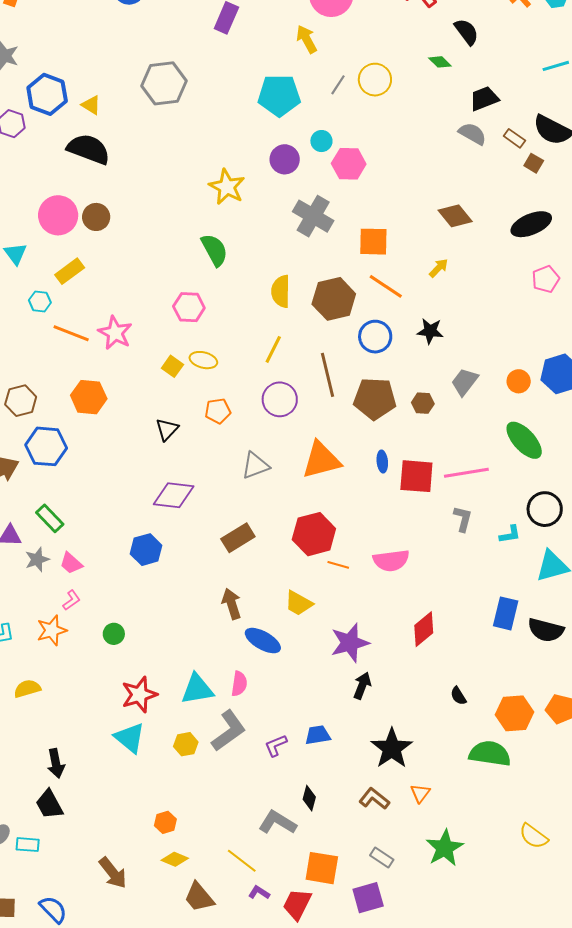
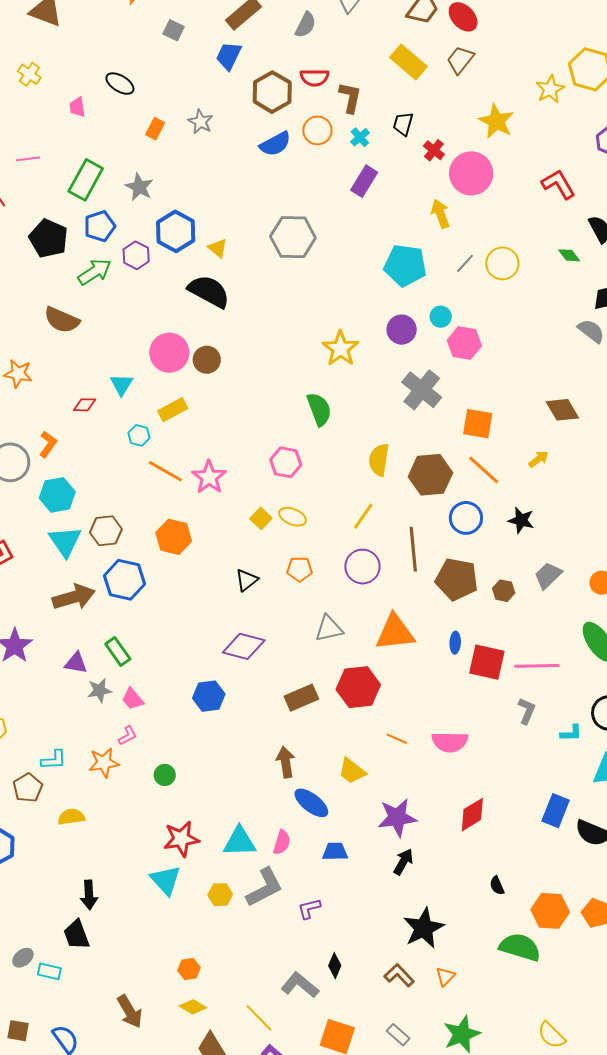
red hexagon: (314, 534) -> (358, 687), moved
blue trapezoid: (318, 735) -> (335, 852), moved

